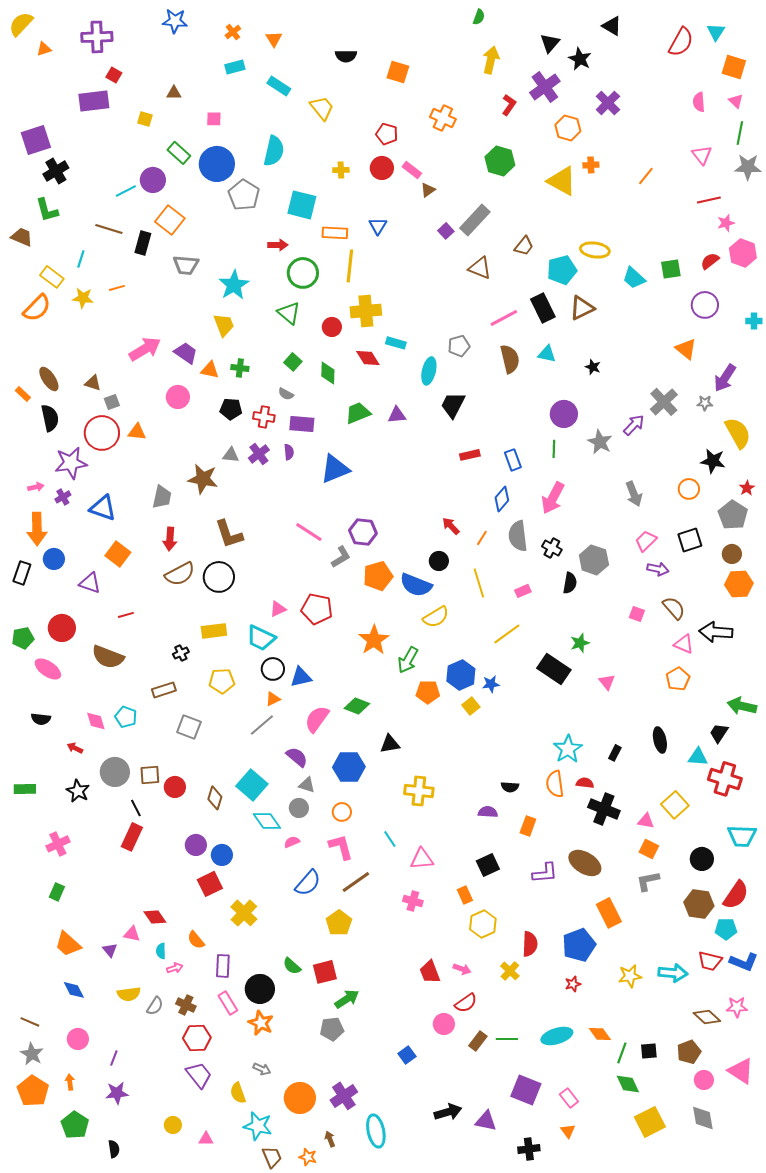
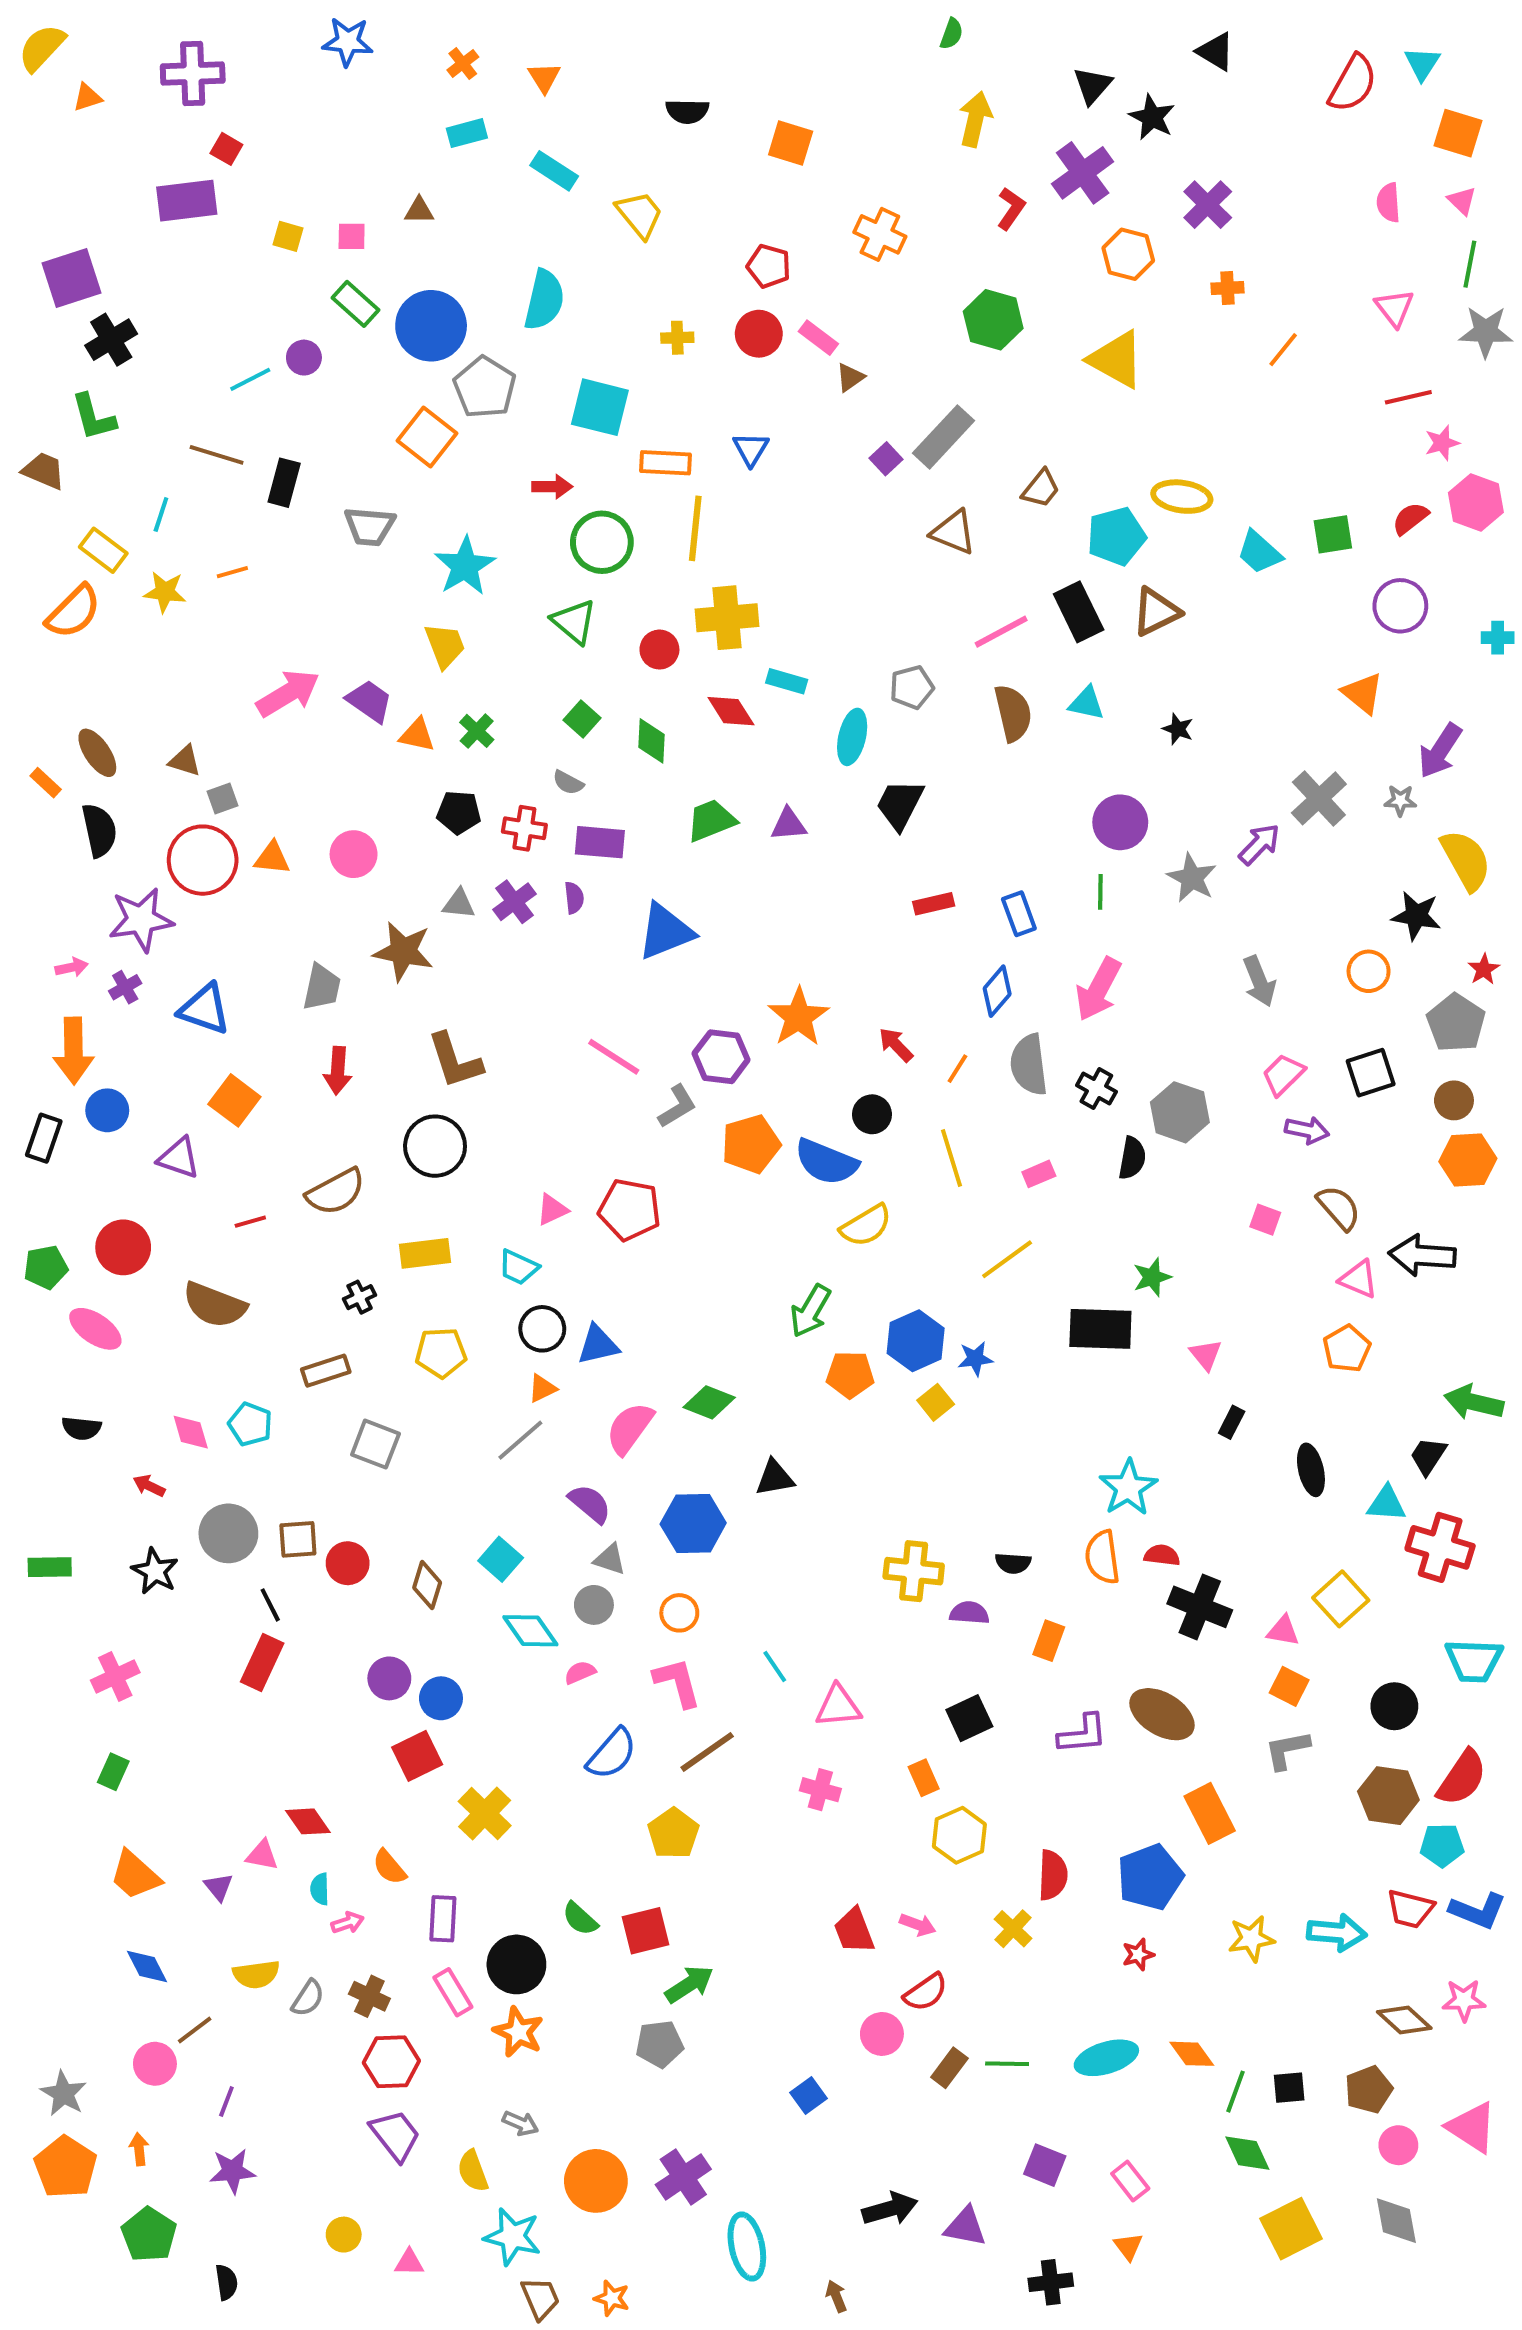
brown triangle: (174, 93) -> (419, 211), moved
pink square: (214, 119) -> (352, 236), moved
orange cross: (591, 165) -> (1228, 288), moved
purple circle: (153, 180) -> (304, 358), size x0.7
orange square: (170, 220) -> (427, 437), moved
green cross: (240, 368) -> (477, 731), turned 36
pink circle: (178, 397) -> (354, 854), moved
brown semicircle: (180, 574) -> (336, 1192), moved
cyan trapezoid: (261, 638) -> (518, 1267), size x0.7
orange star: (374, 640) -> (799, 1017), moved
black rectangle: (554, 669) -> (1100, 1329), turned -32
black rectangle: (615, 753) -> (1232, 1422), moved
cyan square: (252, 785) -> (501, 1559), size x0.7
yellow cross: (419, 791) -> (914, 1571), moved
brown line: (30, 1022) -> (195, 2030), moved, turned -60
purple square: (526, 1090) -> (1045, 2165), size x0.7
brown arrow: (330, 1139) -> (836, 2296), moved

